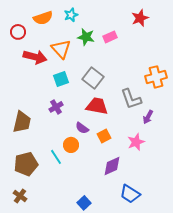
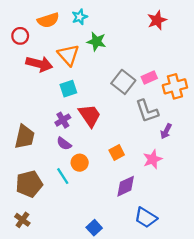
pink rectangle: (110, 37) -> (149, 77), moved
gray square: (93, 78) -> (123, 82), moved
red trapezoid: (97, 106) -> (90, 116), moved, turned 45
purple semicircle: (82, 128) -> (64, 144), moved

